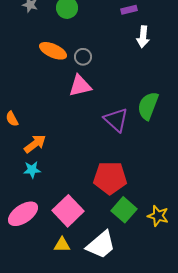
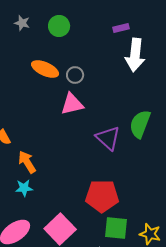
white arrow: (143, 37) -> (135, 55), size x1.5
orange arrow: (35, 144) -> (27, 162), turned -85
green square: (124, 210) -> (116, 228), turned -35

